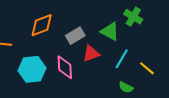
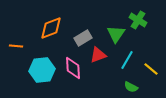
green triangle: (110, 31) -> (116, 34), turned 36

